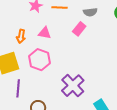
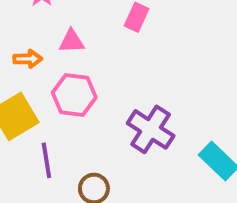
orange arrow: (21, 36) -> (28, 59), turned -88

